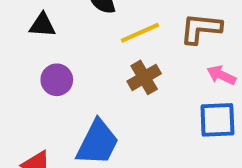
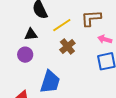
black triangle: (42, 25) -> (31, 34), moved

